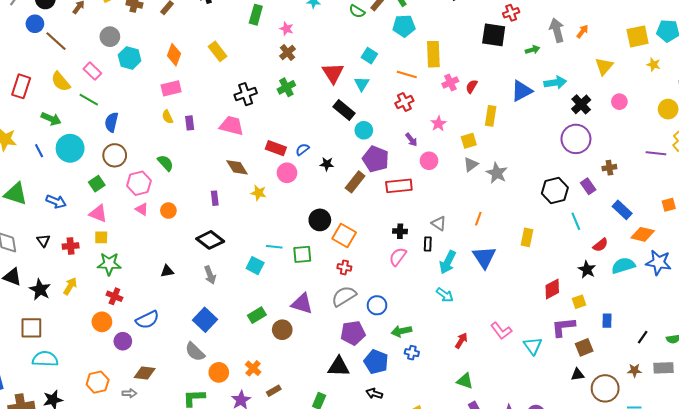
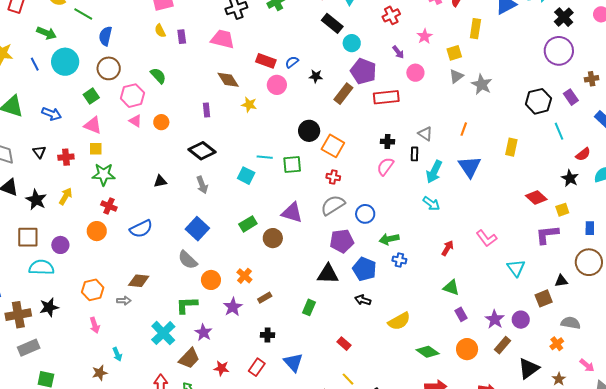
red diamond: (552, 289) -> (536, 197), turned 70
purple circle: (123, 341) -> (60, 245), moved
cyan triangle: (533, 346) -> (516, 268), moved
brown square: (584, 347) -> (544, 298), moved
brown circle: (605, 388) -> (589, 262), moved

